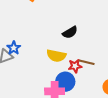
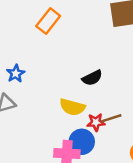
blue star: (14, 48) -> (16, 74), moved
brown line: (87, 62) -> (111, 118), turned -35

